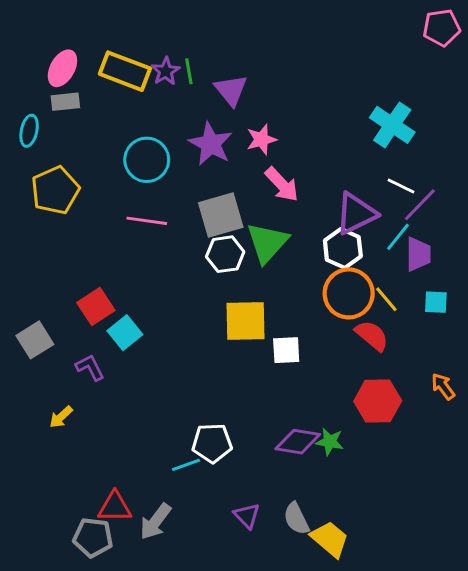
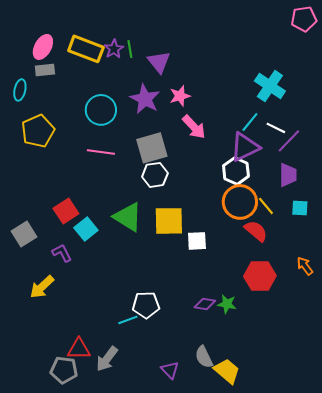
cyan line: (398, 237) -> (250, 122), moved
green triangle: (267, 243) -> (128, 217), moved, turned -40
yellow arrow: (61, 417) -> (42, 287), size x1.5
purple diamond: (298, 442) -> (205, 304), size x0.7
purple triangle: (247, 516) -> (170, 370), moved

